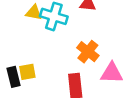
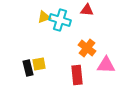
yellow triangle: (34, 13) -> (44, 17), turned -32

